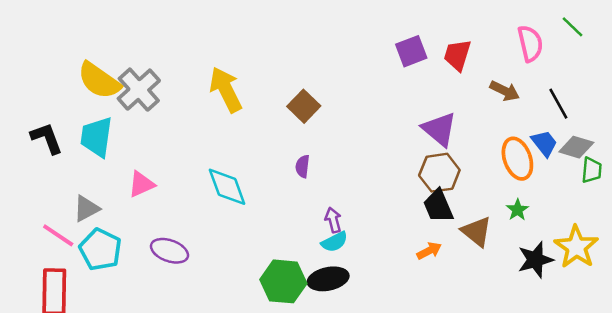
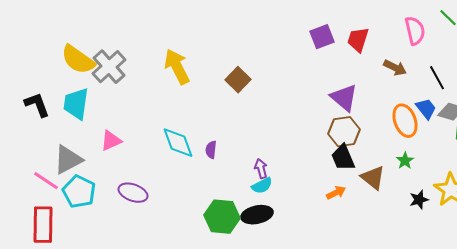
purple semicircle: (303, 166) -> (211, 150), moved
gray triangle: (86, 209) -> (68, 160), size x1.4
black star: (535, 260) -> (419, 200), size x0.7

